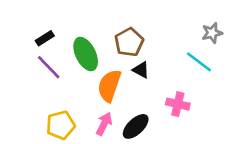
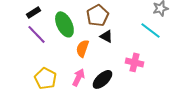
orange semicircle: (109, 86) -> (82, 48), size x0.7
yellow pentagon: (61, 125) -> (45, 78), turned -30

